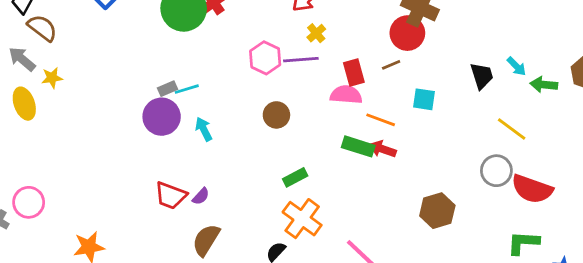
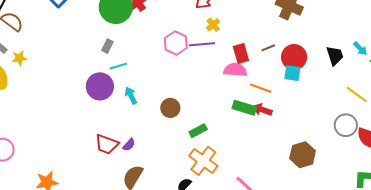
red circle: (407, 33) -> (294, 57), moved
gray rectangle: (168, 89) -> (107, 46), moved, turned -40
brown circle: (276, 115) -> (170, 108), moved

